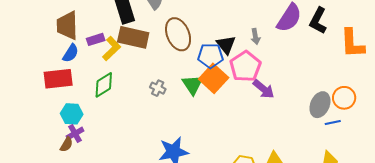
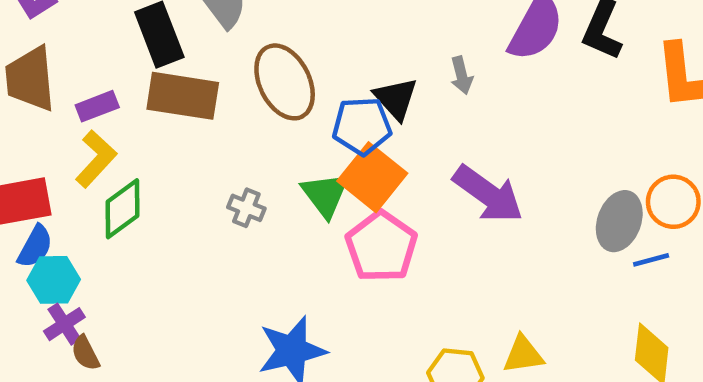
yellow L-shape: (112, 49) -> (96, 159), moved
blue semicircle: (71, 53) -> (35, 247), moved
pink pentagon: (245, 66) -> (381, 247), moved
purple arrow: (264, 89) -> (488, 194), size x1.4
brown semicircle: (66, 144) -> (85, 353), moved, turned 126

